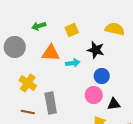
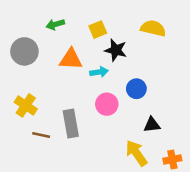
black star: (96, 50) -> (116, 50), moved
yellow cross: (28, 83) -> (26, 105), moved
pink circle: (94, 95) -> (107, 104), moved

